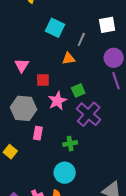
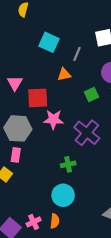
red square: (43, 80) -> (38, 98), size x1.5
green square: (78, 90) -> (92, 94), moved
pink star: (57, 101) -> (53, 119), turned 30
pink rectangle: (38, 133) -> (16, 155), moved

